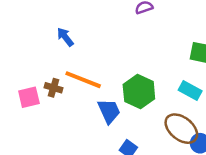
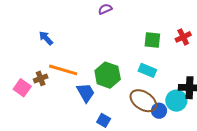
brown cross: (53, 88) -> (41, 78), turned -32
pink square: (29, 97) -> (22, 88), turned -36

